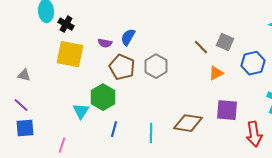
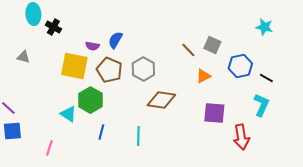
yellow square: (70, 54) -> (74, 66), moved
gray triangle: (24, 75) -> (23, 57), moved
cyan triangle: (81, 111) -> (68, 114), turned -30
brown diamond: (188, 123) -> (161, 100), moved

